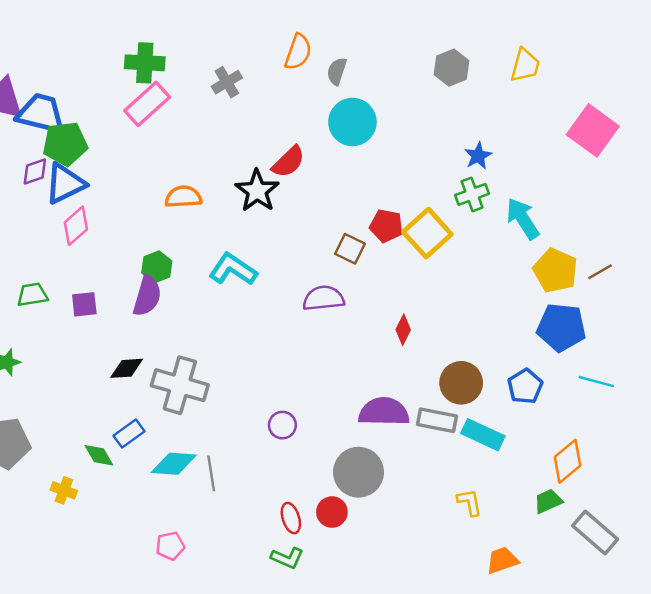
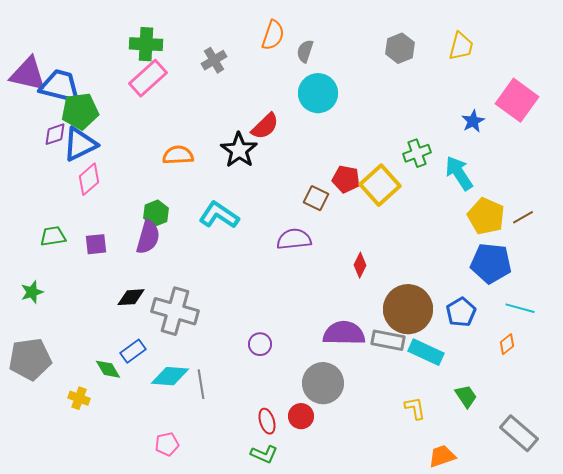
blue star: (478, 156) -> (473, 121), moved
brown circle: (461, 383) -> (408, 309), size x1.4
orange diamond: (567, 461) -> (507, 344), moved, size x0.6
green trapezoid: (548, 501) -> (466, 396), moved, turned 80

